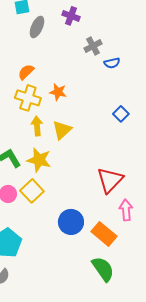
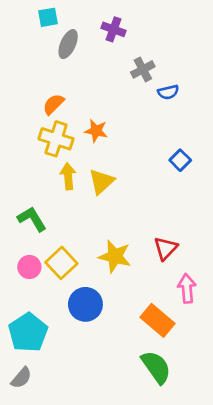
yellow star: (39, 160) -> (115, 256), moved
red triangle: (110, 180) -> (166, 248), size x0.7
blue circle: (71, 222) -> (85, 304), moved

